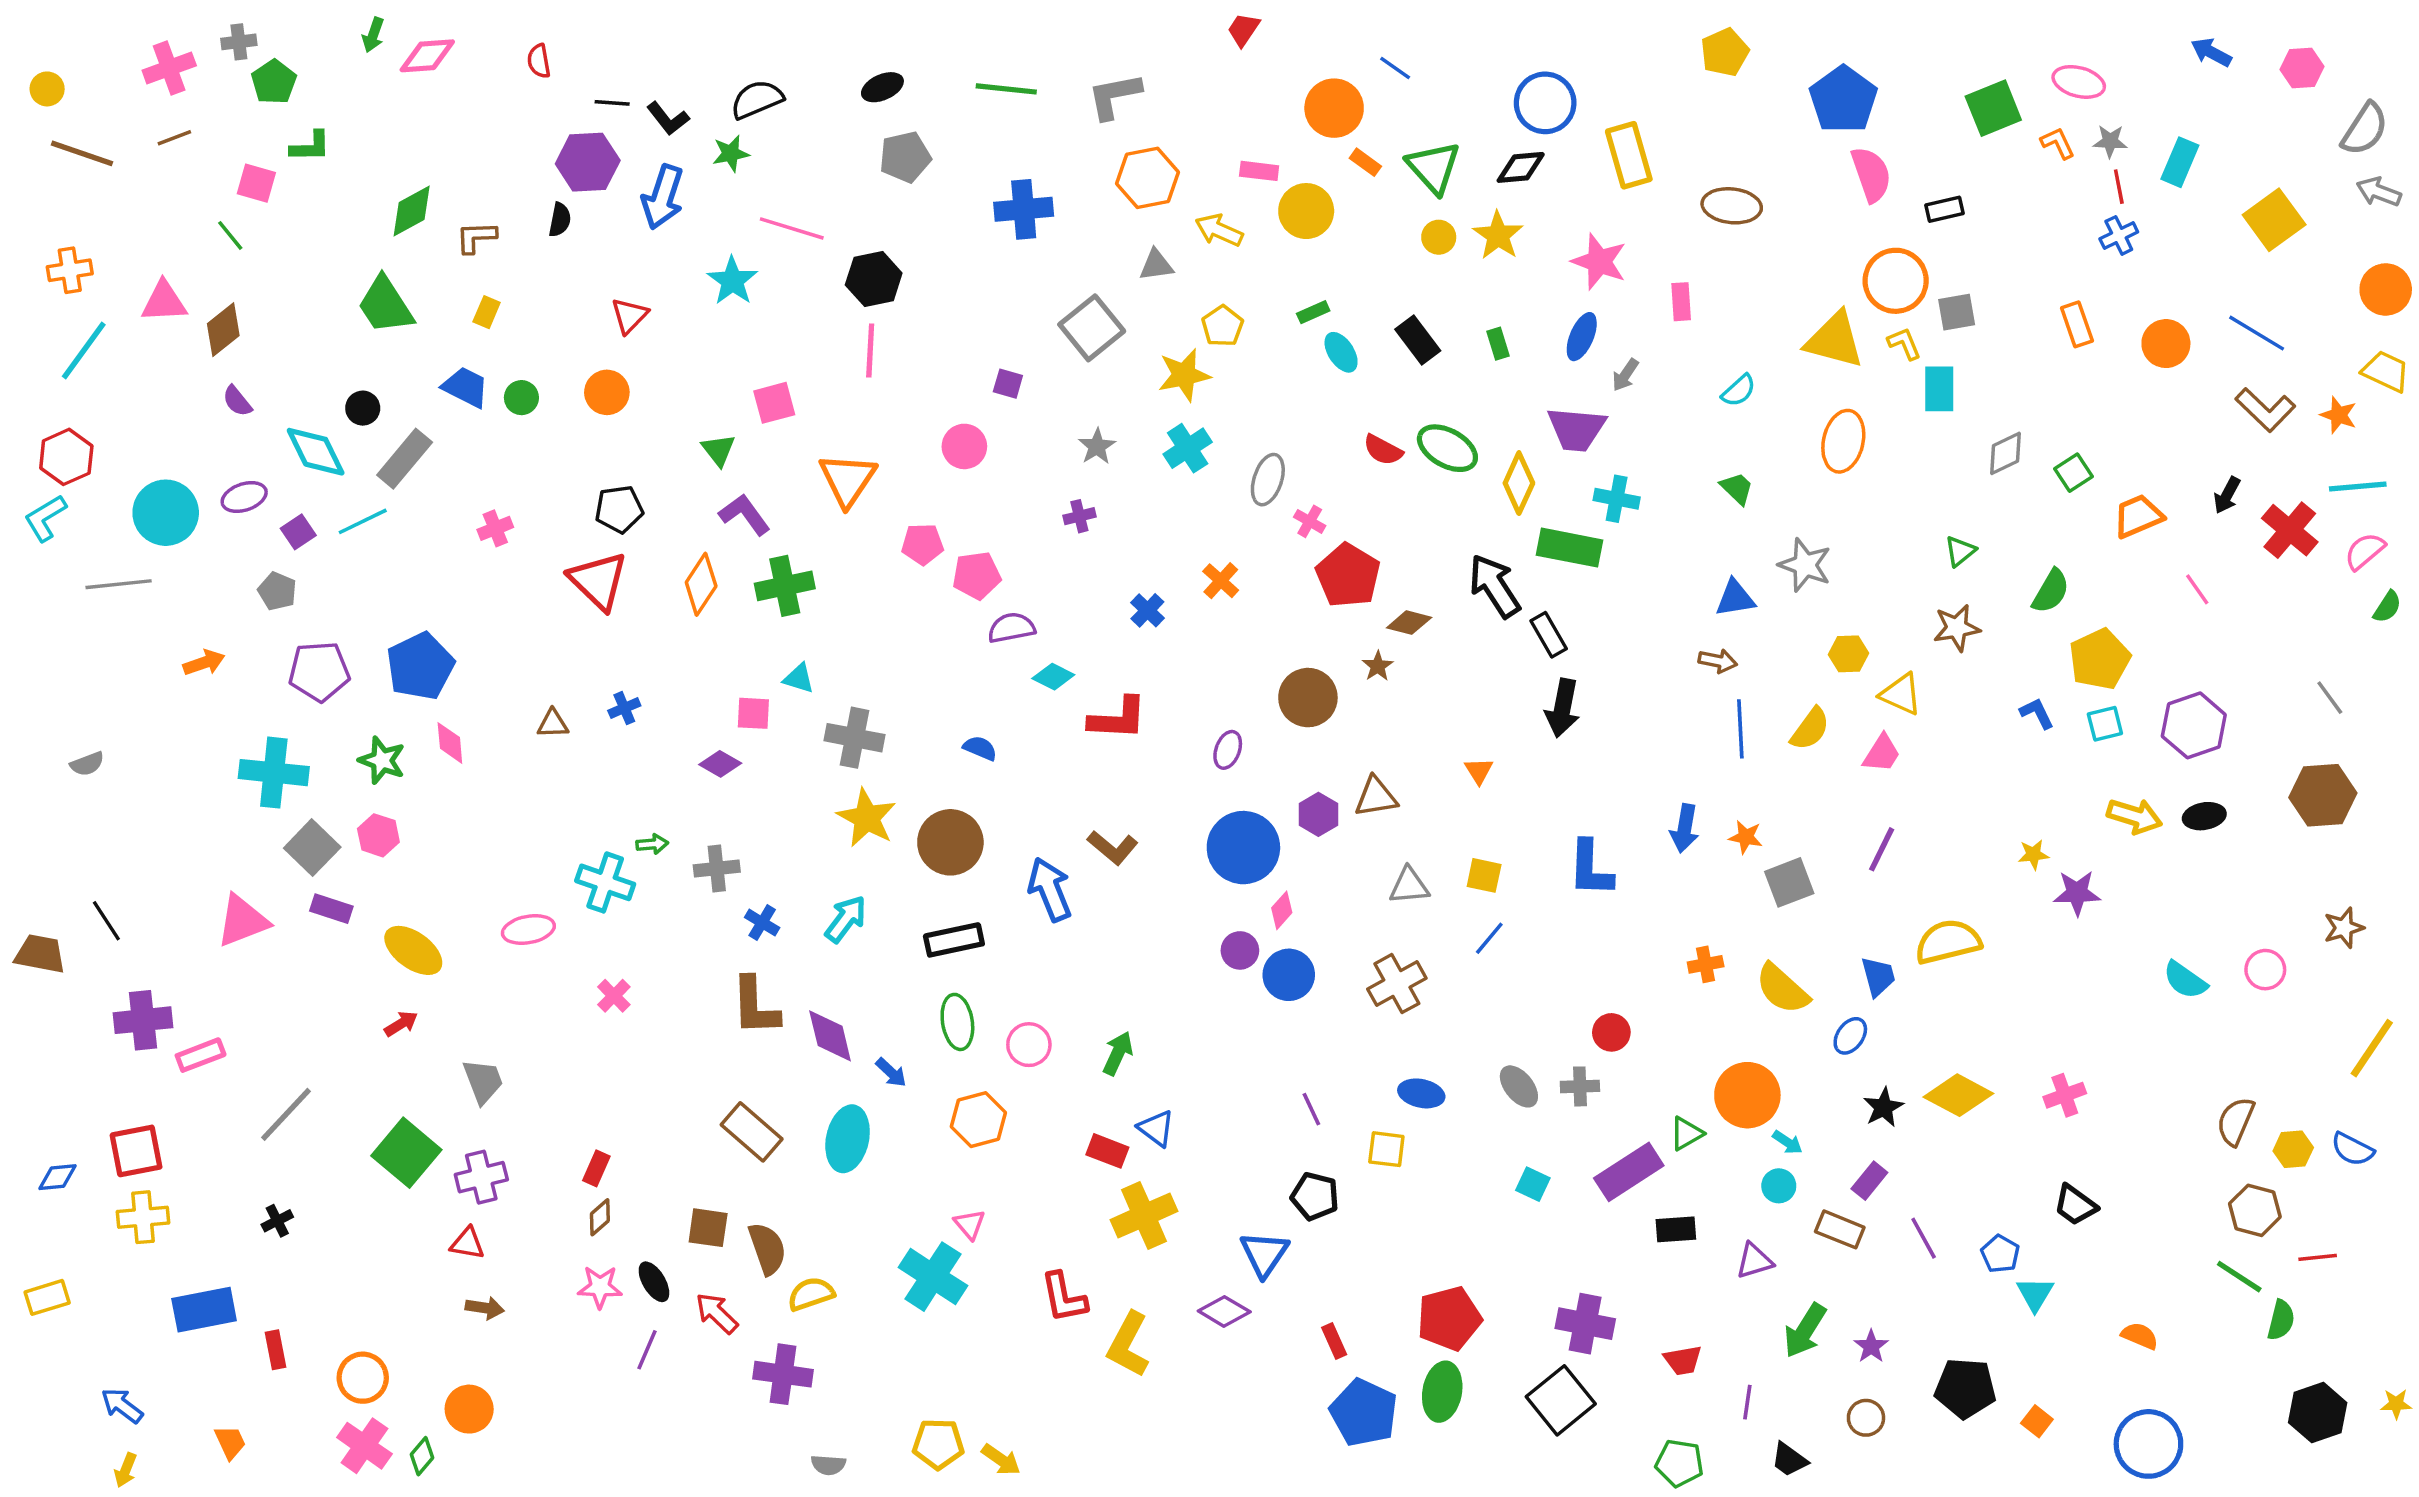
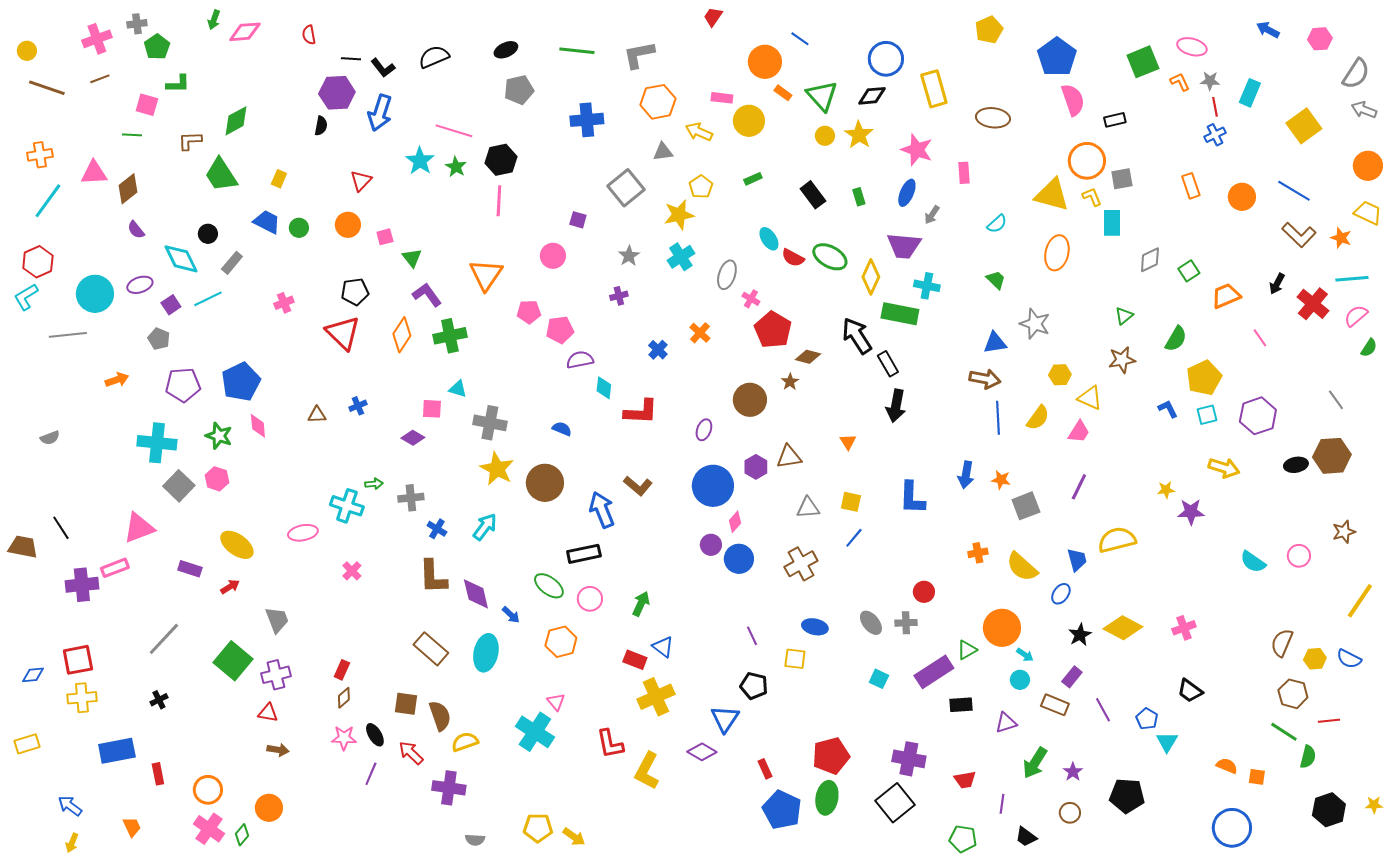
green star: (731, 153) -> (456, 167), moved, turned -30
green line: (230, 235) -> (132, 135), turned -48
brown L-shape: (476, 237) -> (190, 141), moved
cyan ellipse: (1341, 352) -> (769, 239), moved
pink square: (774, 403) -> (385, 237), moved, size x0.7
gray rectangle: (405, 459) -> (232, 263), size x0.7
brown arrow: (1718, 661) -> (985, 379), size x1.4
cyan diamond: (1053, 677) -> (604, 388), turned 70
black ellipse: (2204, 816) -> (1296, 465), moved
purple rectangle: (331, 909) -> (190, 569), moved
black rectangle: (954, 940) -> (584, 554), moved
green ellipse: (957, 1022) -> (549, 586), turned -44
pink rectangle: (201, 1055) -> (115, 568), moved
orange square: (2037, 1421) -> (1257, 777), moved, turned -30

